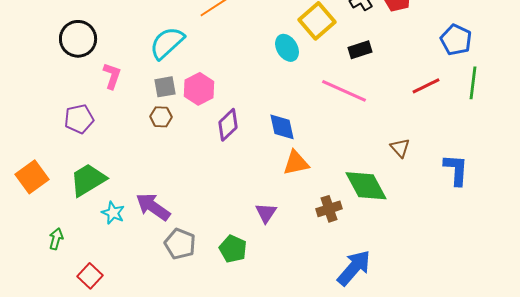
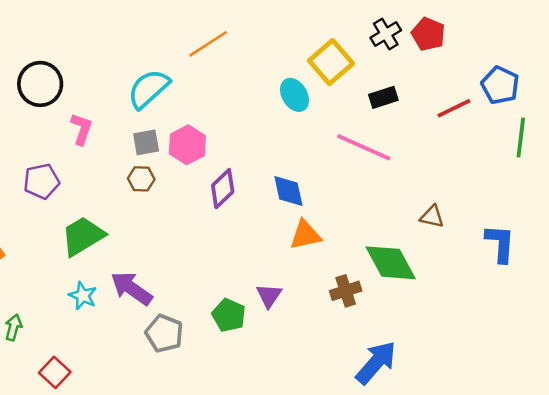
red line: (426, 86) -> (454, 108), moved
brown triangle: (400, 148) -> (432, 217), turned -35
green trapezoid: (88, 180) -> (83, 236), moved
green pentagon: (233, 249) -> (229, 315), moved

